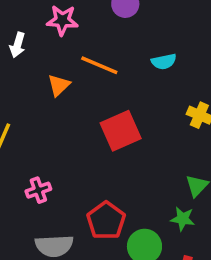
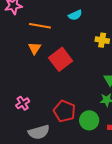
orange triangle: (59, 85) -> (35, 48), moved

